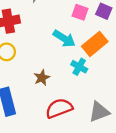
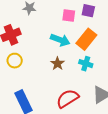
cyan cross: (79, 67) -> (86, 64), moved
brown star: (42, 78) -> (57, 64), moved

